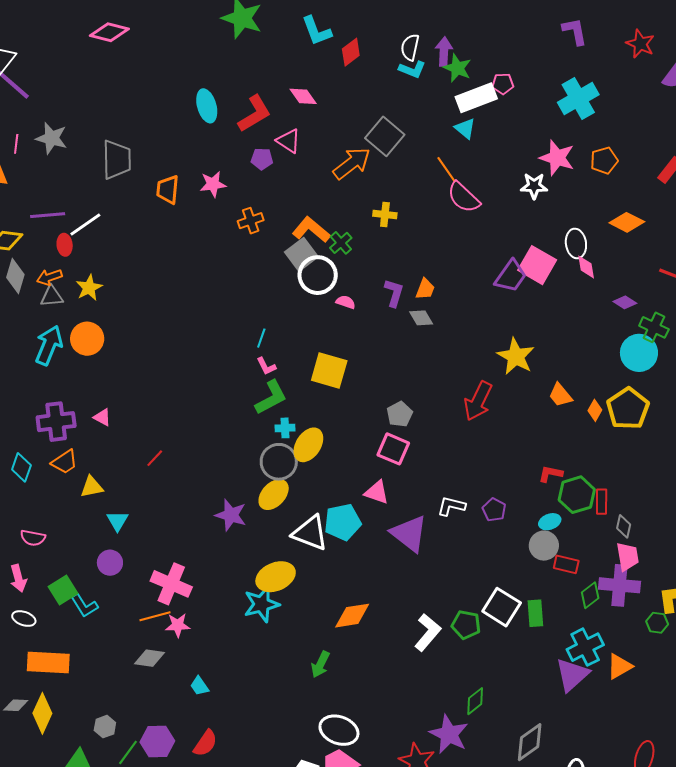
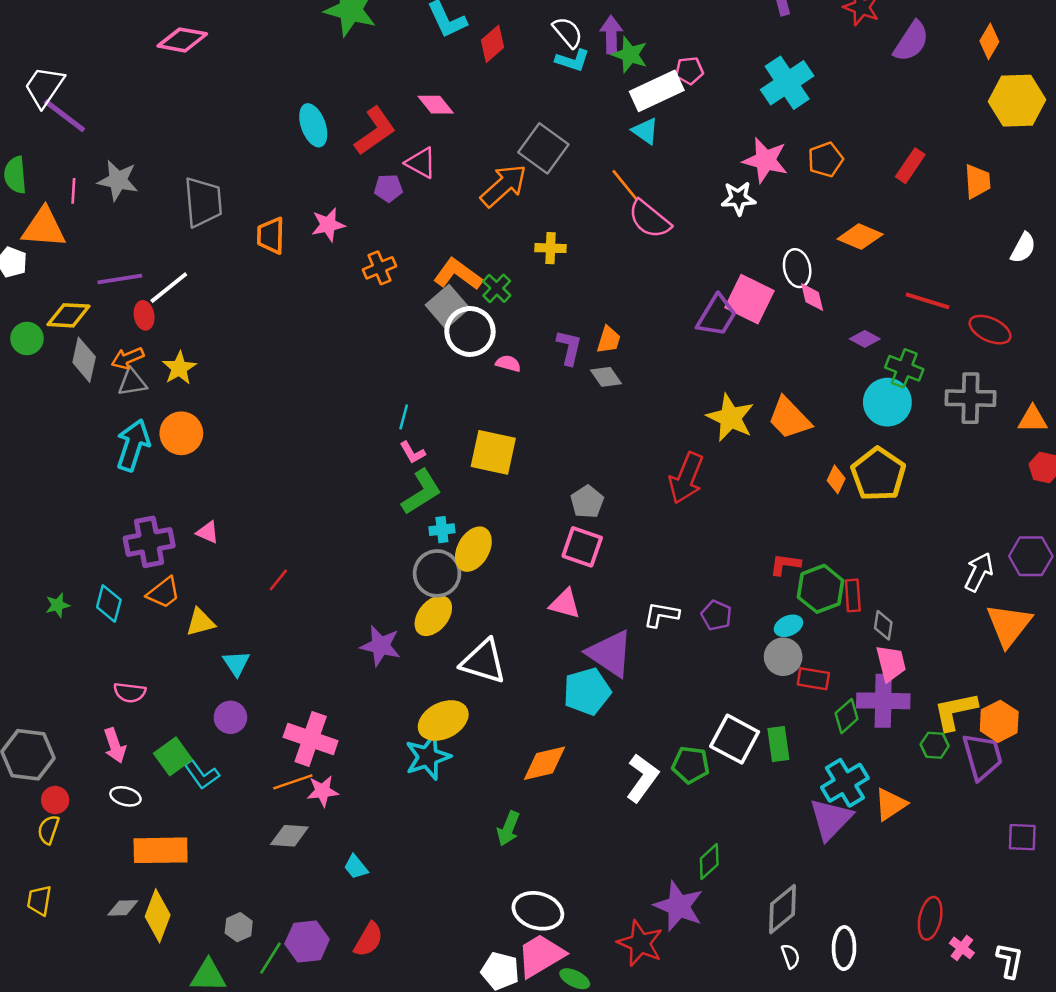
white semicircle: (410, 47) -> (568, 32), turned 132
orange trapezoid: (560, 395) -> (789, 418), moved, size x1.4
cyan pentagon: (343, 522) -> (587, 691), moved

